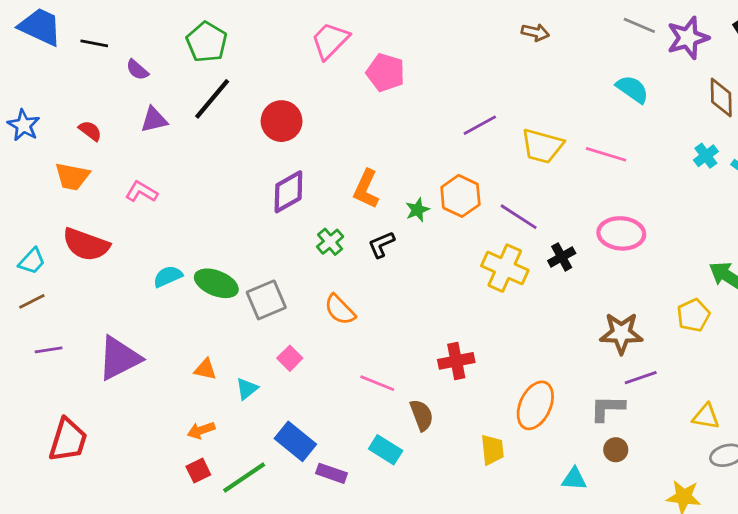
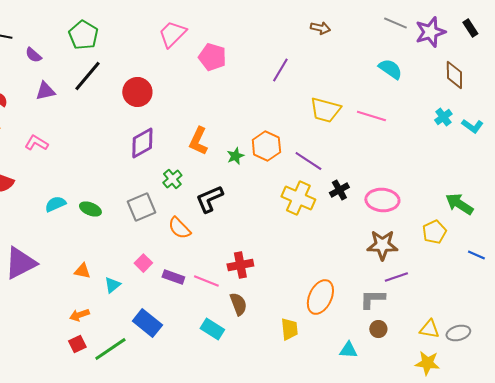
purple line: (480, 125) -> (280, 70), moved, turned -30
pink ellipse: (621, 233) -> (382, 200), moved
black L-shape: (381, 244) -> (209, 199), moved, size x1.4
green ellipse: (216, 283) -> (90, 209), size x0.7
gray square: (266, 300) -> (141, 207), moved
red cross: (456, 361) -> (240, 265), moved
yellow triangle: (706, 416) -> (429, 329), moved
purple rectangle: (331, 473) -> (173, 277), moved

